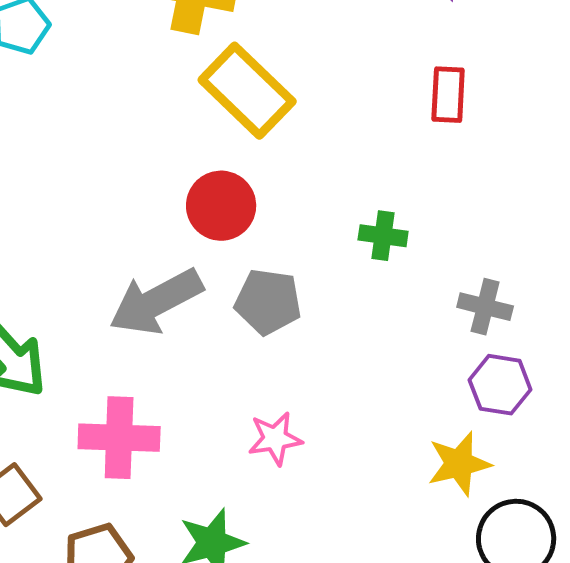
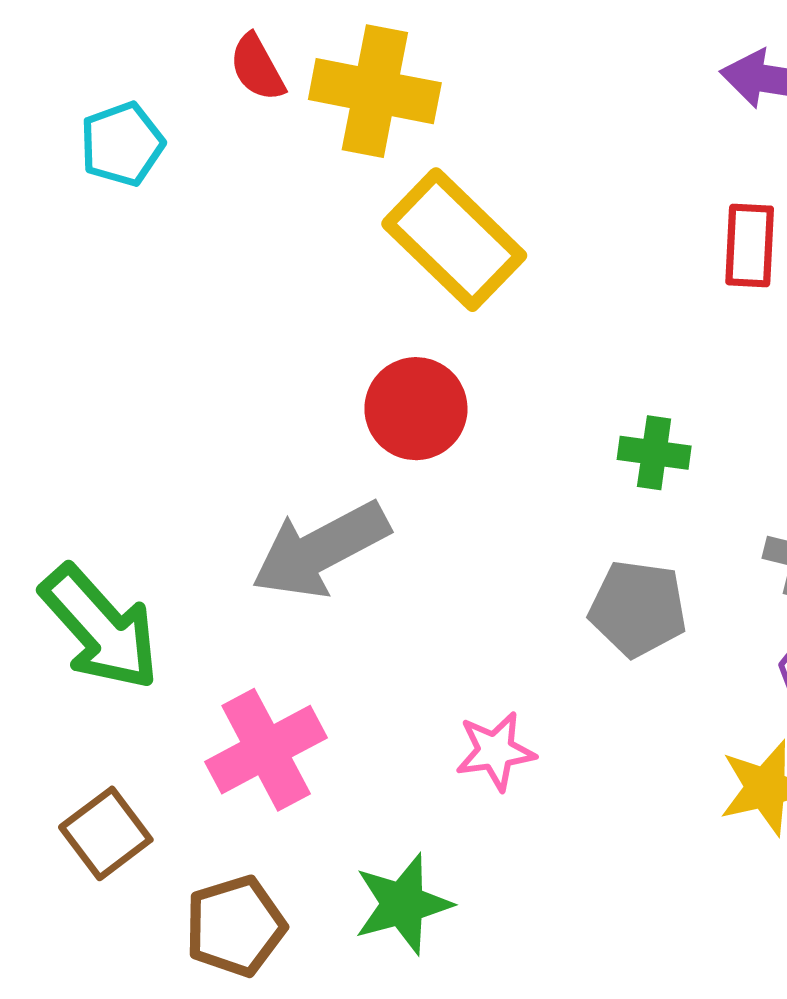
gray pentagon: (268, 302) -> (638, 609), moved
pink cross: (119, 438) -> (266, 750), turned -30

